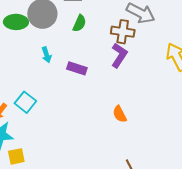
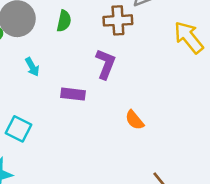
purple L-shape: (119, 55) -> (106, 64), moved
purple rectangle: (77, 68) -> (73, 94), moved

